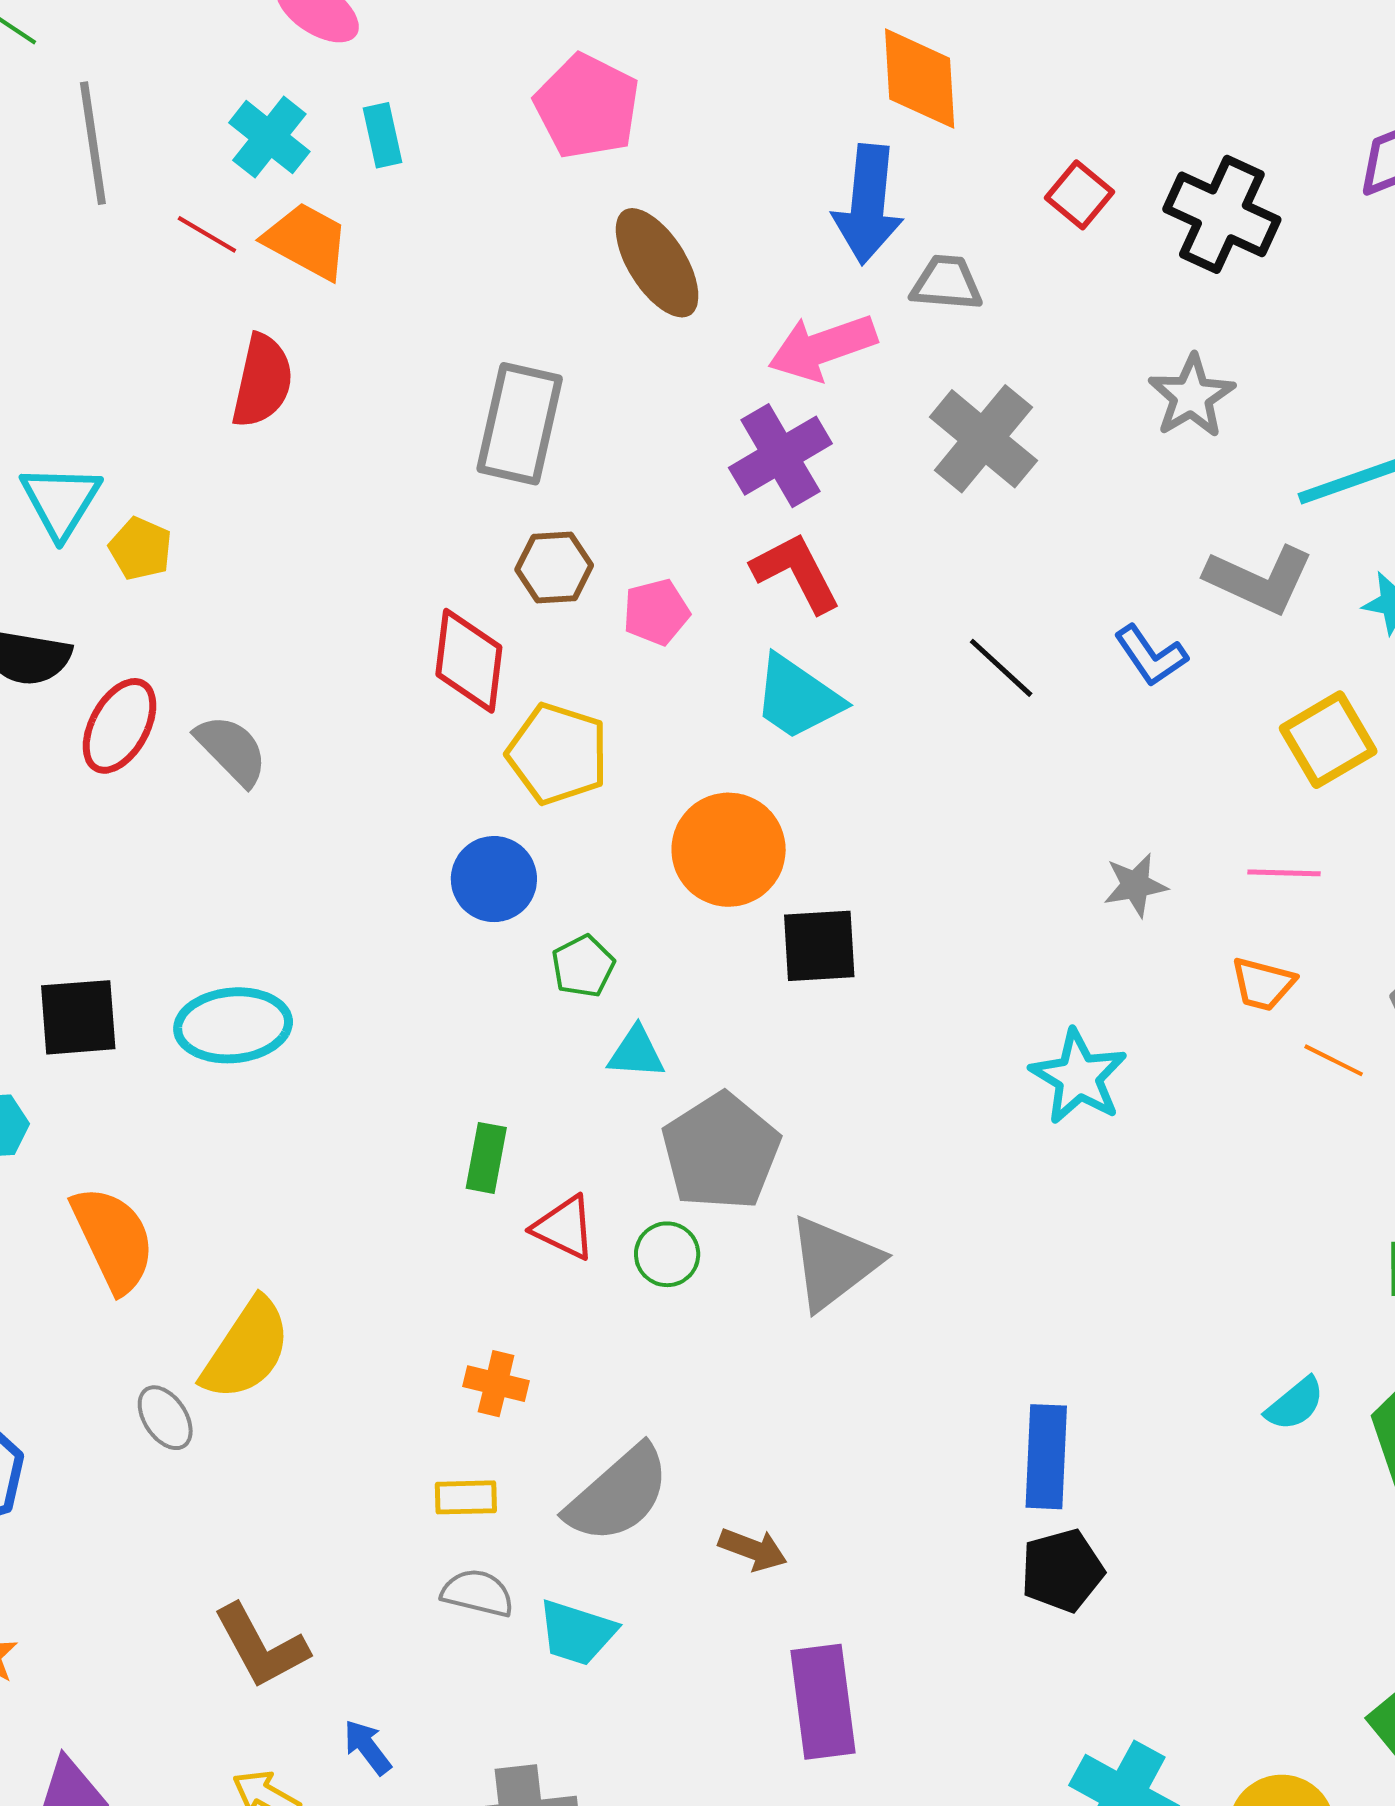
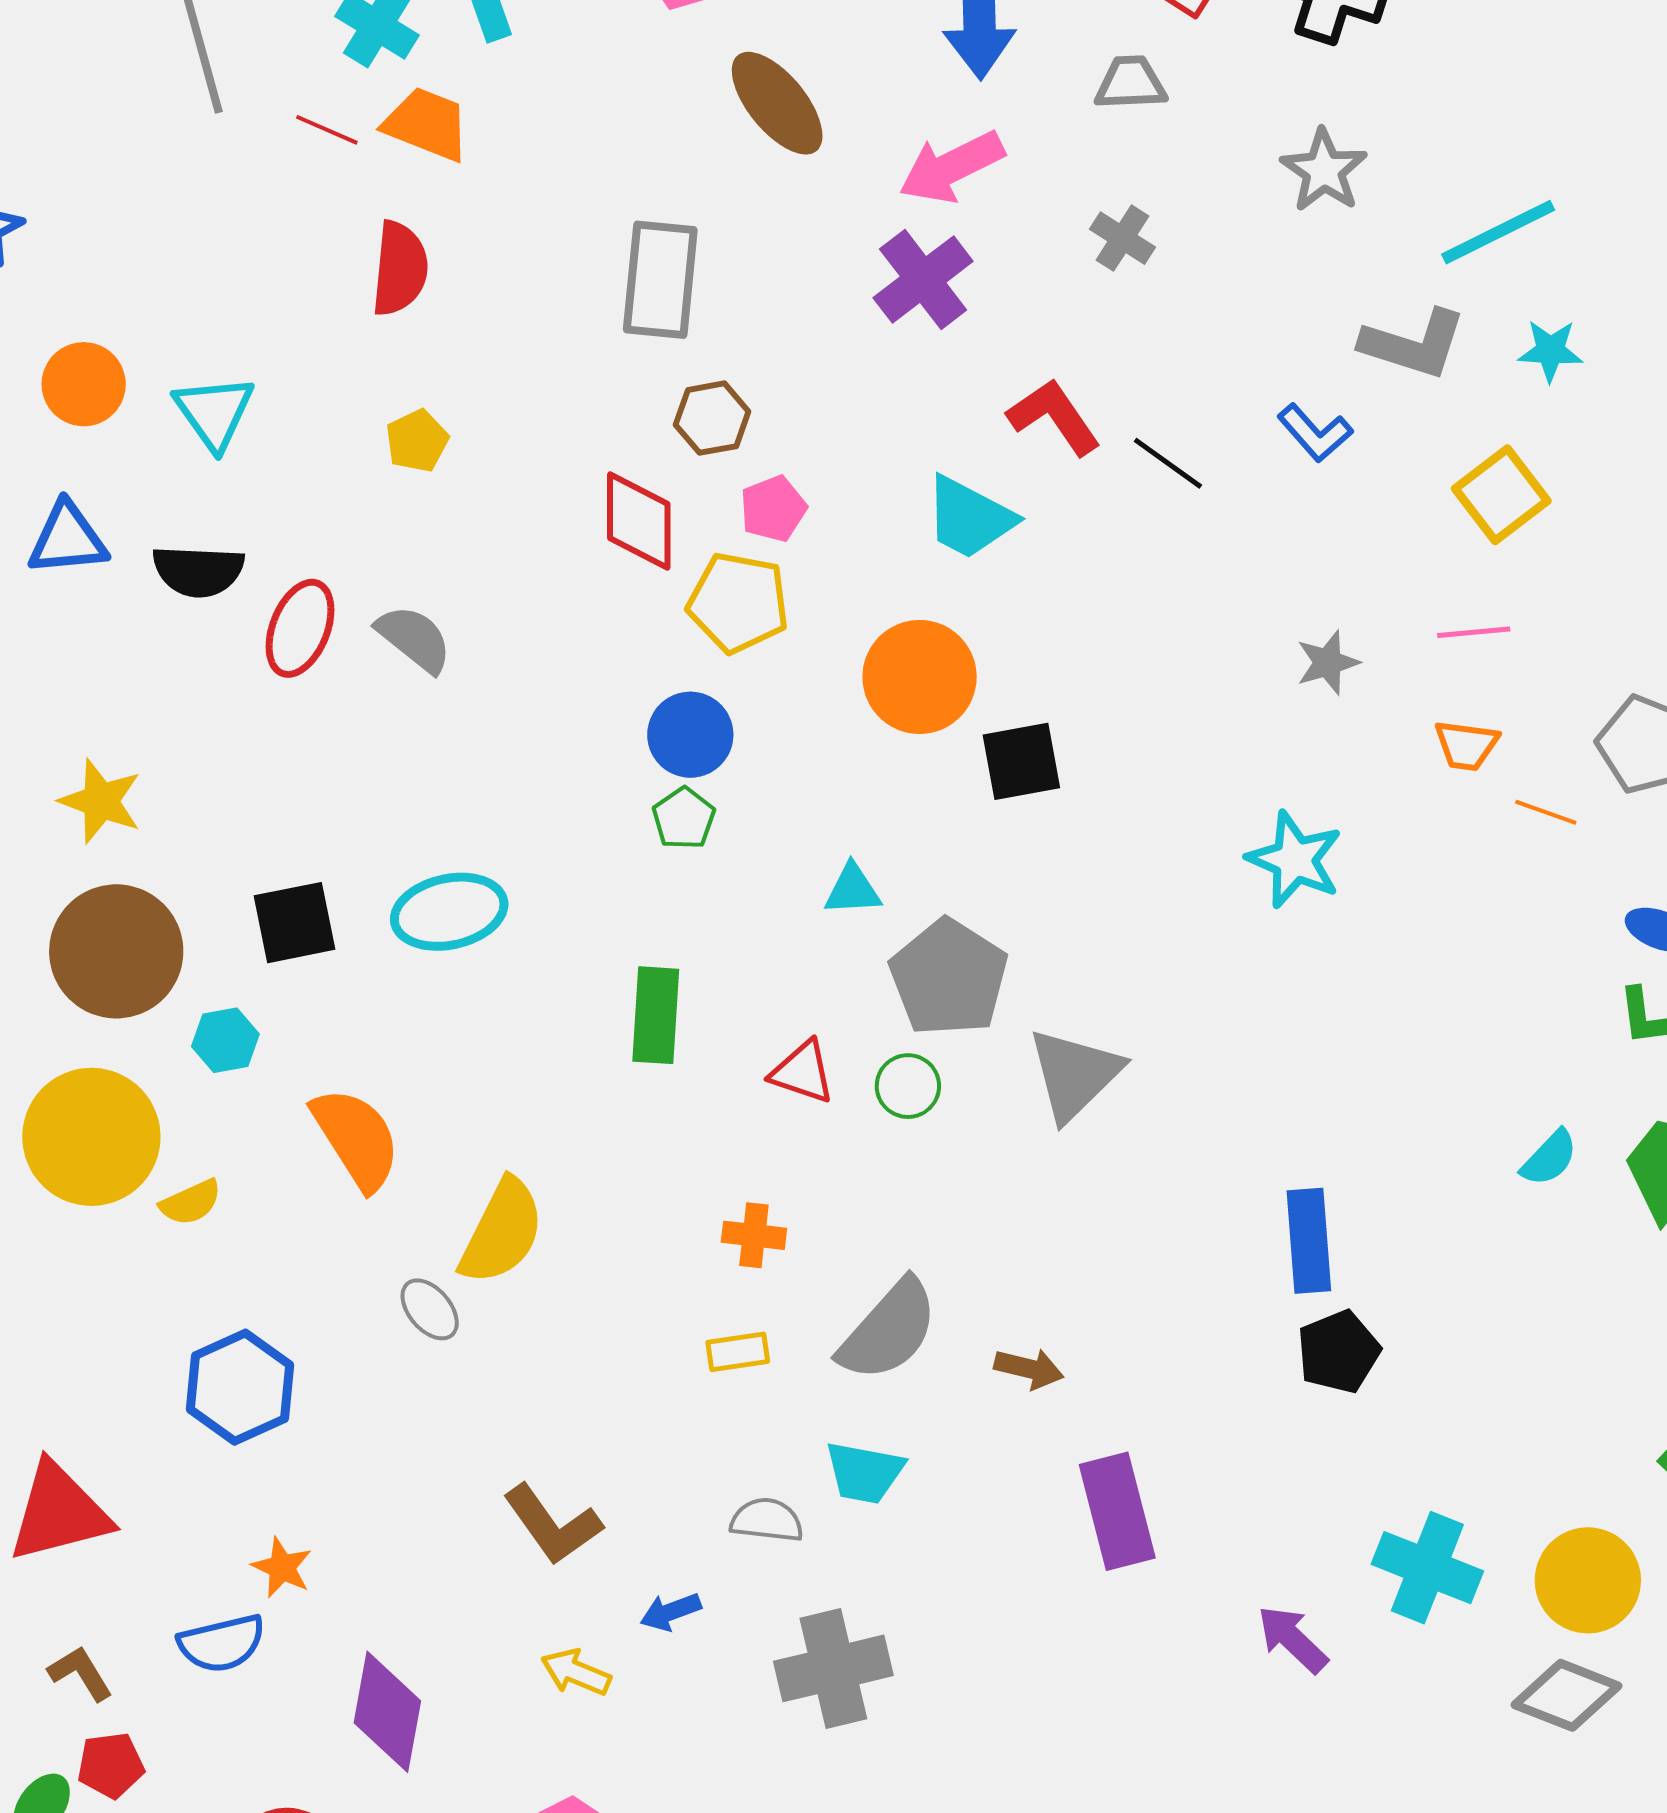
gray trapezoid: (946, 283) -> (1131, 83), moved
gray cross: (983, 439) -> (1122, 238), size x0.6
yellow pentagon: (141, 549) -> (417, 441), moved, turned 30
red L-shape: (796, 572) -> (1054, 417), moved
pink pentagon: (656, 612) -> (773, 509), moved
green pentagon: (583, 966) -> (684, 818), moved
green rectangle: (486, 1158) -> (656, 1015), moved, size x1.4
gray semicircle: (478, 1593) -> (767, 1520), moved
blue arrow: (367, 1747) -> (671, 1612), turned -66

